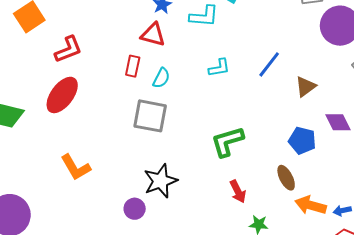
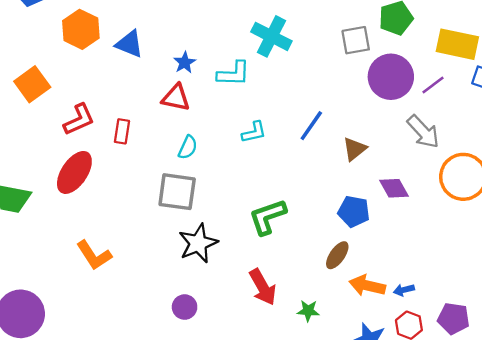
red rectangle: (133, 66) -> (122, 131), moved
brown ellipse: (286, 178) -> (337, 255), turned 65
black star: (161, 181) -> (198, 243), moved
red arrow: (238, 191) -> (263, 287), moved, size x1.4
purple circle: (135, 209) -> (185, 307), moved

